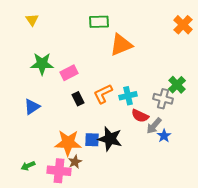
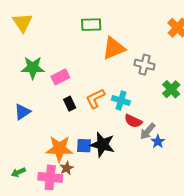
yellow triangle: (32, 20) -> (22, 23), size x1.5
cyan cross: (128, 96) -> (121, 101), turned 30
gray cross: (163, 99) -> (145, 65), moved

